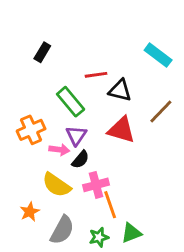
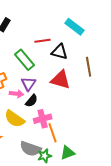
cyan rectangle: (158, 55) -> (75, 27), moved
brown line: (161, 112) -> (89, 67), turned -54
gray semicircle: (62, 230) -> (31, 149), moved, turned 80

